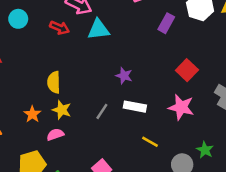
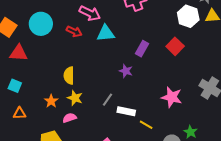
cyan circle: (18, 19) -> (41, 24), size x1.5
purple rectangle: (166, 23) -> (142, 49), moved
red square: (187, 70) -> (175, 46), moved
white rectangle: (135, 107) -> (126, 111), moved

